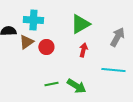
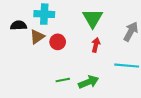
green triangle: (80, 24) -> (93, 18), turned -30
green arrow: (76, 86) -> (89, 82), turned -54

